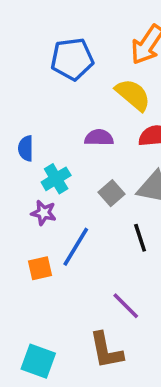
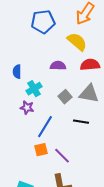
black line: (140, 238) -> (81, 122), turned -63
orange square: (40, 268) -> (41, 150), moved
purple line: (126, 306) -> (62, 156), moved

